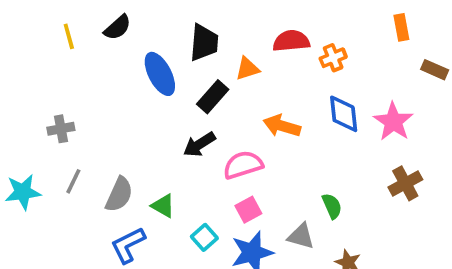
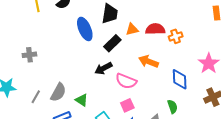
red semicircle: (291, 41) -> (155, 29), moved
orange cross: (333, 58) -> (176, 36), moved
blue diamond: (344, 114) -> (180, 79), moved
pink semicircle: (243, 165) -> (126, 81), turned -145
gray line: (73, 181) -> (36, 97), moved

